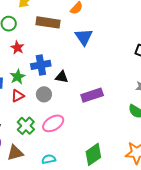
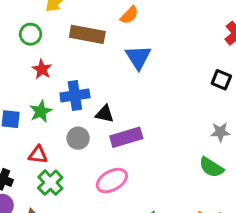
purple rectangle: (92, 95) -> (126, 137), moved
red triangle: (18, 96) -> (38, 155), moved, turned 32
pink ellipse: (53, 123) -> (112, 181), moved

